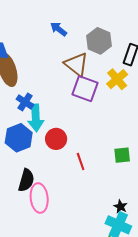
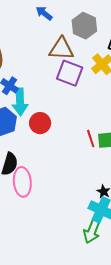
brown triangle: (76, 64) -> (61, 49), turned -36
red line: (81, 161) -> (91, 139), moved

